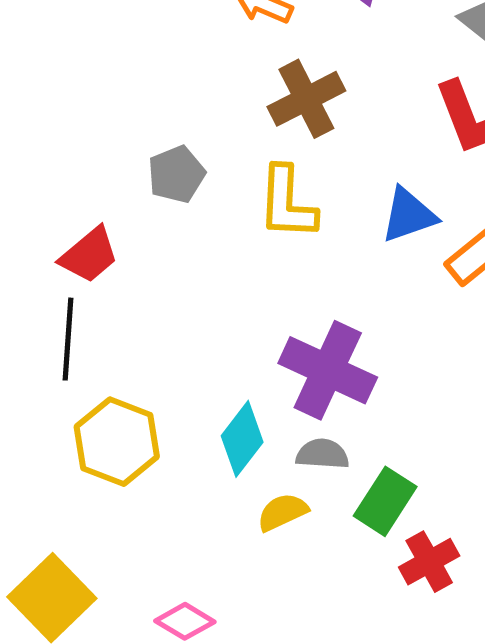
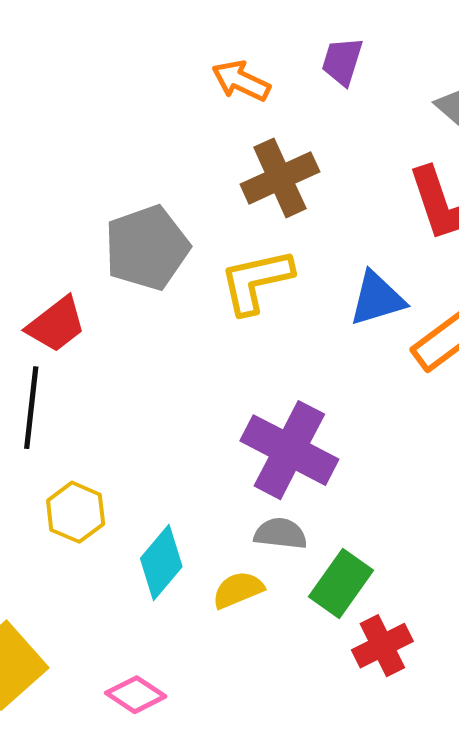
gray pentagon: (176, 174) -> (147, 248), size x1.5
yellow L-shape: (287, 203) -> (256, 281), turned 72
cyan diamond: (242, 439) -> (161, 562), moved
yellow hexagon: (117, 442) -> (76, 512), size x0.7

